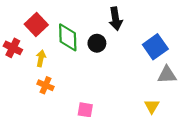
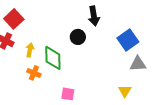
red square: (36, 25) -> (14, 19), moved
green diamond: (68, 37) -> (53, 58), moved

